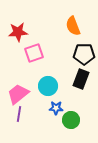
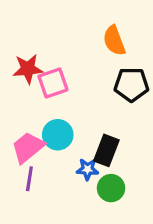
red star: (18, 32) -> (28, 69), moved
black rectangle: (81, 79) -> (106, 150), moved
cyan circle: (48, 86) -> (58, 135), moved

